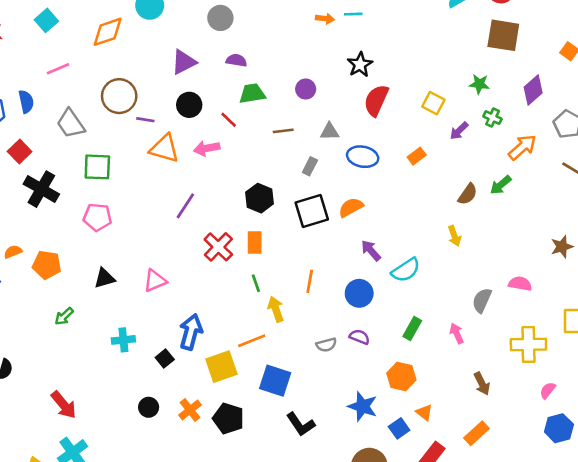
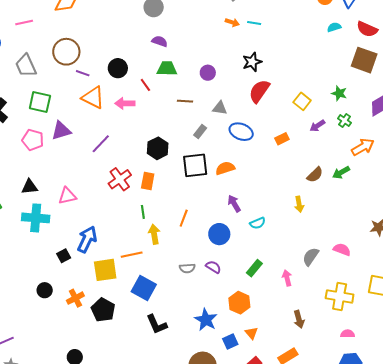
purple triangle: (184, 62) -> (61, 131), moved
cyan semicircle: (406, 270) -> (258, 223), size x0.7
cyan cross: (123, 340) -> (36, 218), moved, size x1.5
pink semicircle: (548, 390) -> (348, 334), turned 40

